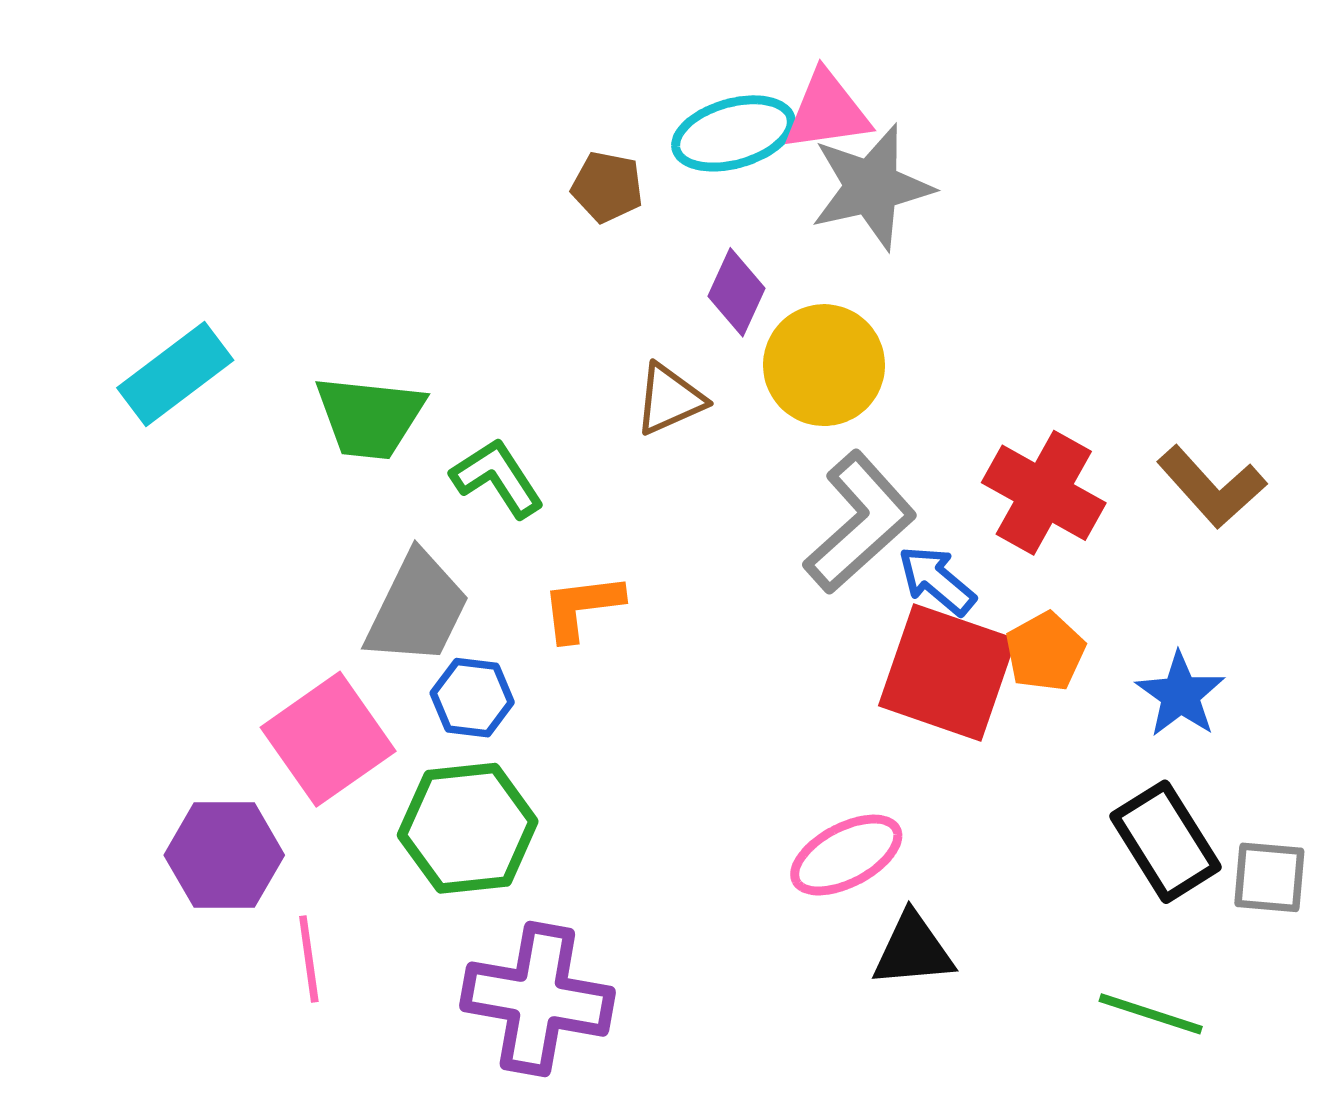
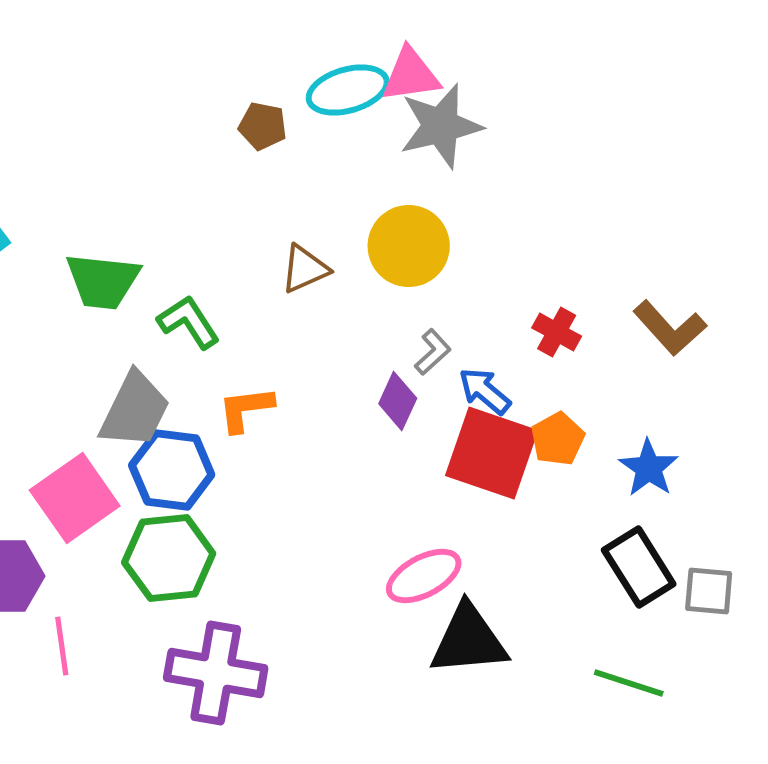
purple diamond: (736, 292) -> (398, 401), moved
red cross: (1044, 493) -> (557, 332), size x0.6
gray L-shape: (860, 522) -> (433, 352), size x0.5
blue hexagon: (472, 698) -> (172, 470), size x1.5
black triangle: (913, 950) -> (469, 640), size x1.4

